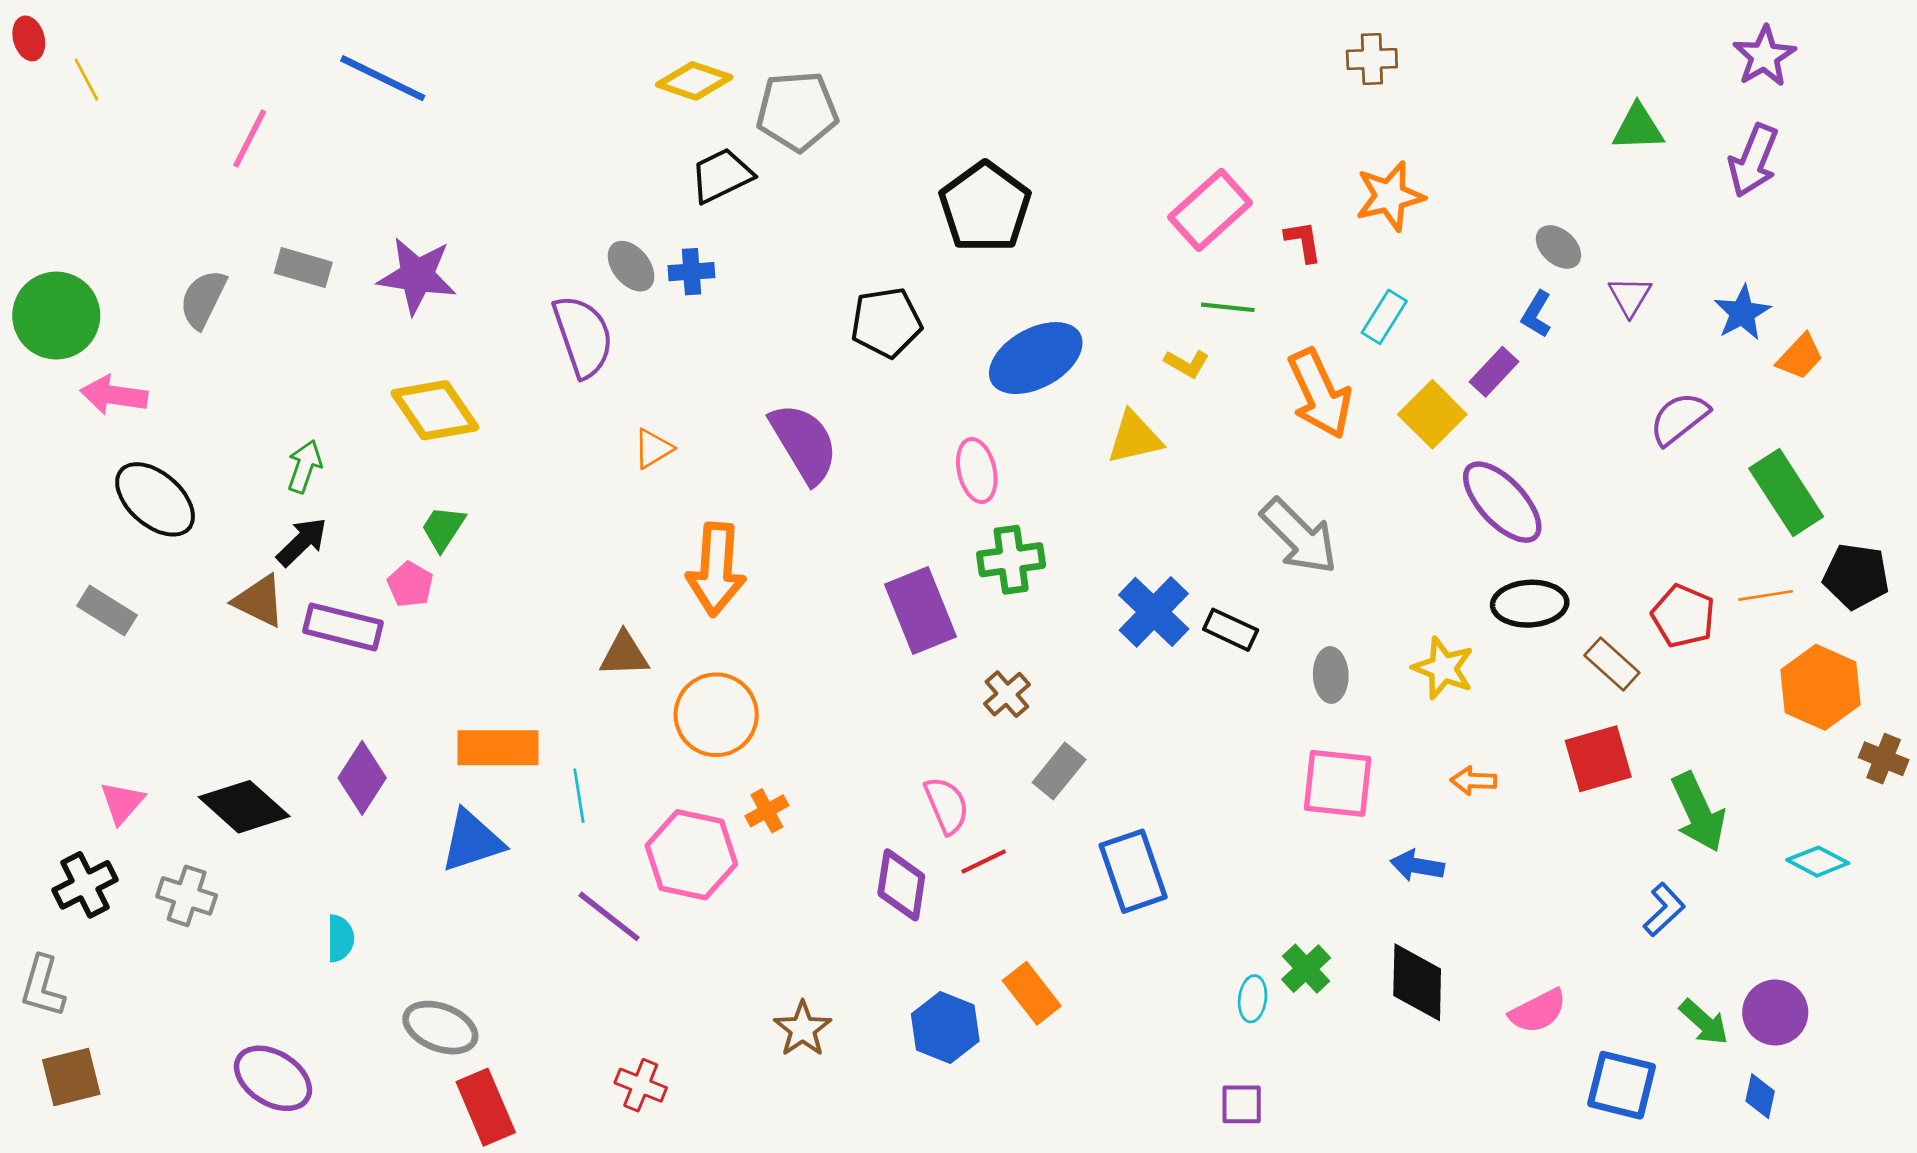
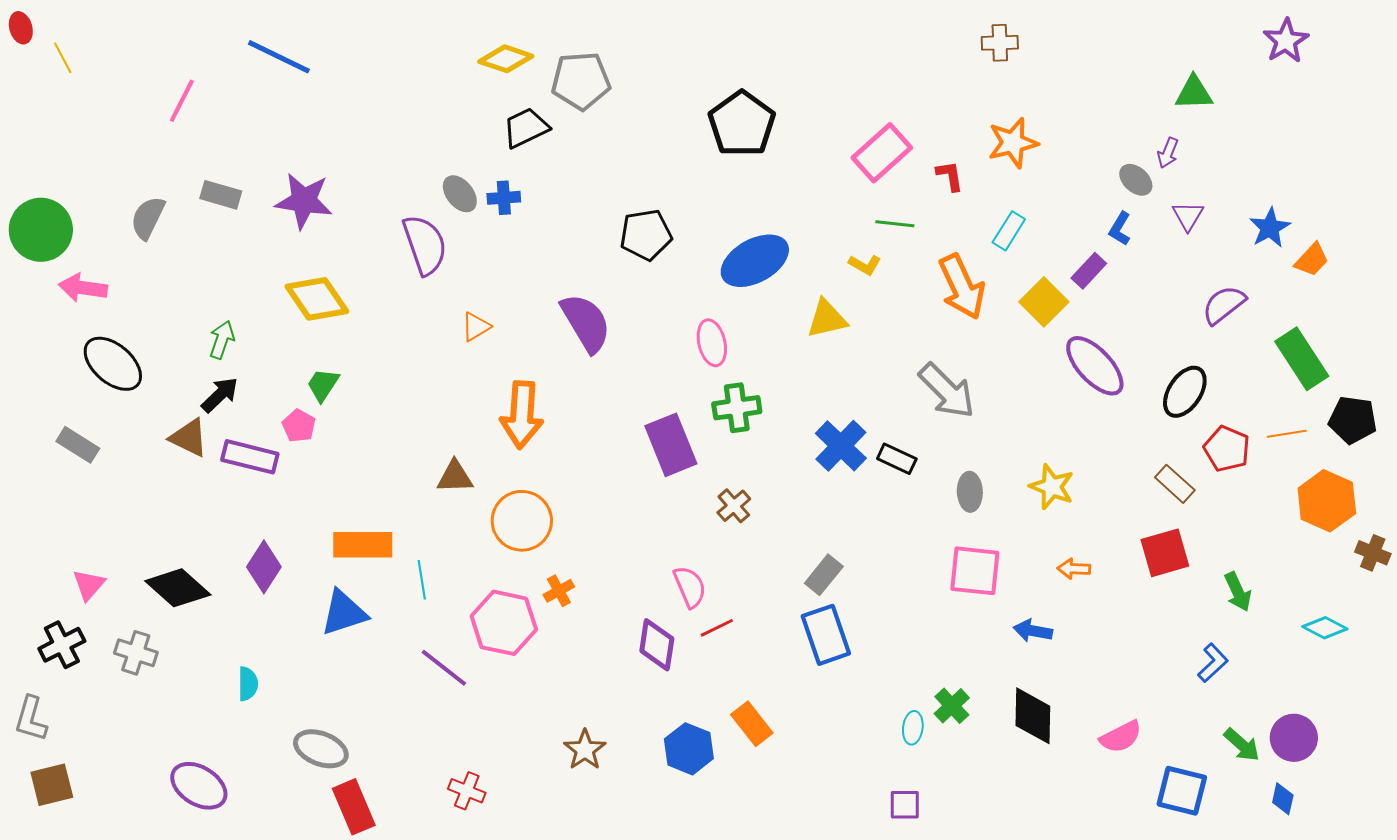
purple arrow: (1753, 161) -> (1168, 153), moved, size x0.6
black pentagon: (985, 207) -> (742, 124), moved
black ellipse: (1530, 604) -> (1185, 392), moved, turned -54
gray rectangle: (1059, 771) -> (824, 575), moved
green arrow: (1698, 812) -> (1238, 592), size x0.7

